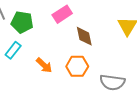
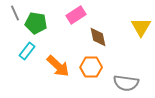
orange arrow: (44, 65) -> (58, 66), size x1.4

